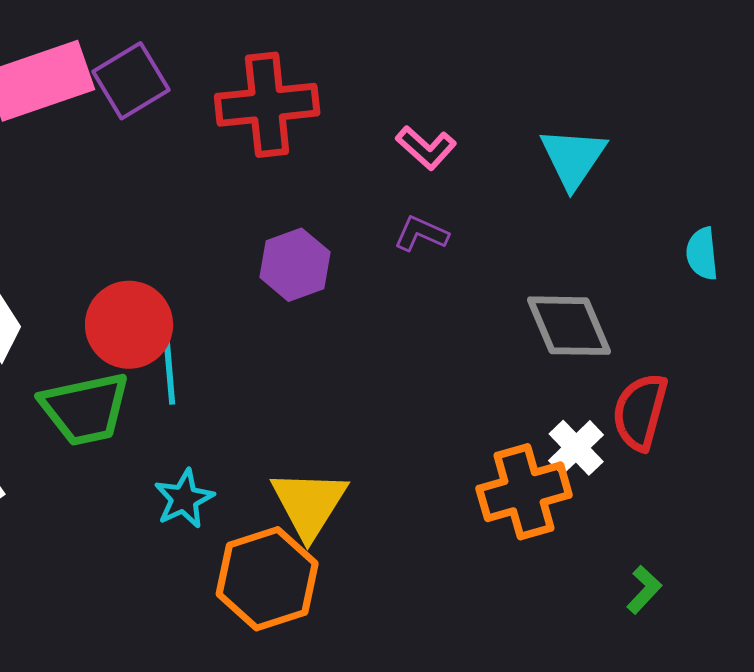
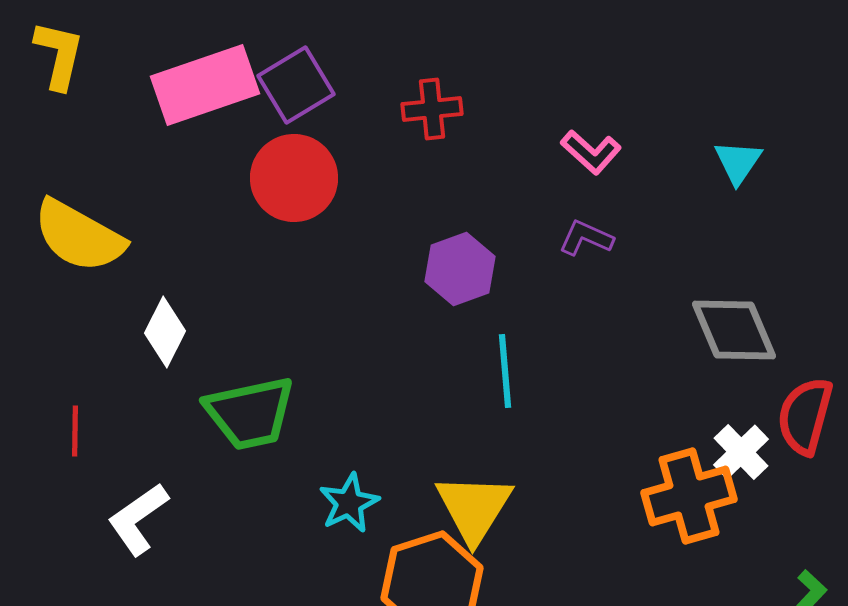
red cross: (267, 105) -> (432, 109), size x0.6
cyan triangle: (573, 158) -> (738, 162), size x0.7
red circle: (129, 325) -> (294, 178), moved
cyan line: (169, 368) -> (505, 371), moved

